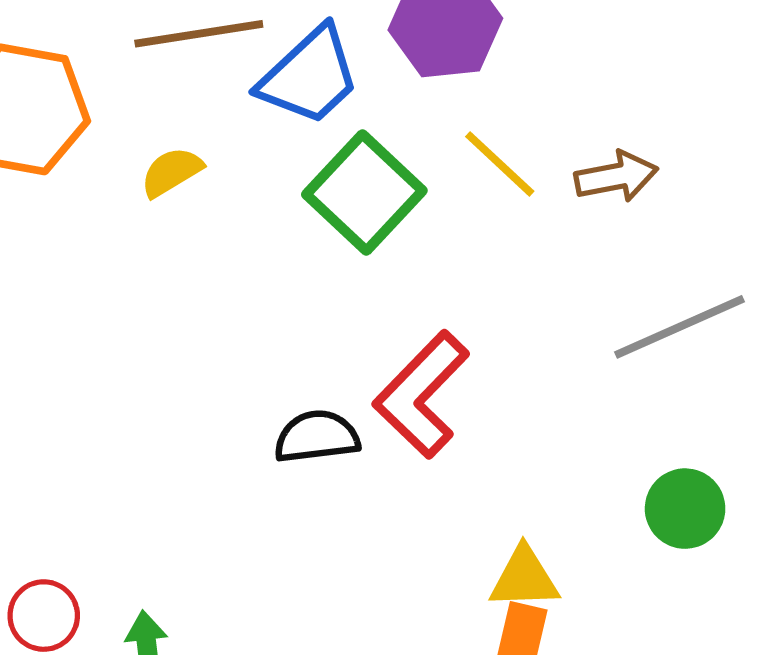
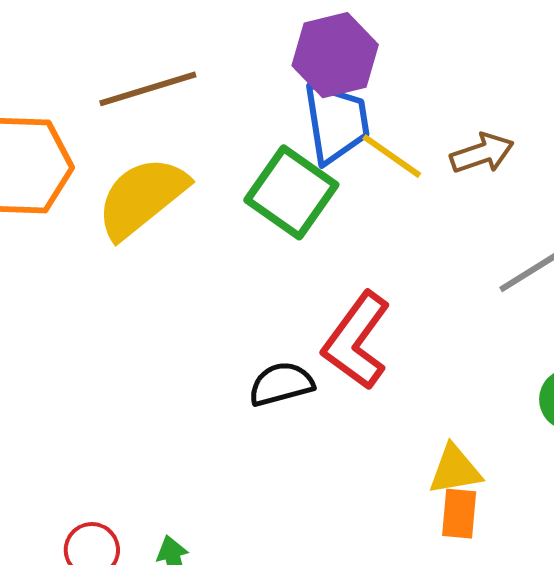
blue trapezoid: (310, 76) -> (336, 122), moved, turned -48
yellow semicircle: (172, 172) -> (142, 197), size x2.0

